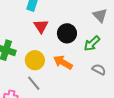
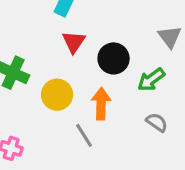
orange arrow: (63, 62) -> (101, 104), turned 54
gray line: (34, 83) -> (84, 135), moved

